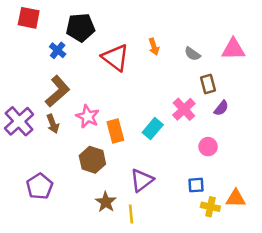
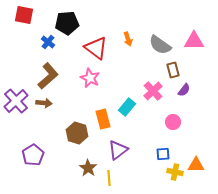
gray semicircle: (192, 54) -> (160, 45), size x1.6
pink star: (88, 116) -> (90, 78), moved
brown arrow: (53, 124) -> (44, 103), turned -63
orange rectangle: (115, 131) -> (103, 119), moved

